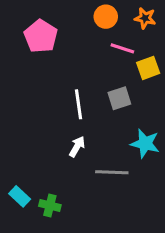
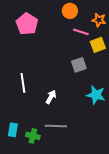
orange star: (145, 18) -> (99, 20), moved
white line: (79, 104) -> (23, 83), moved
gray line: (112, 172) -> (56, 126), moved
cyan rectangle: (20, 196) -> (13, 130), turned 56

